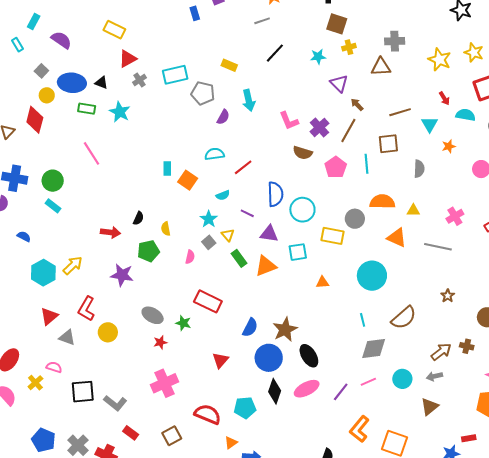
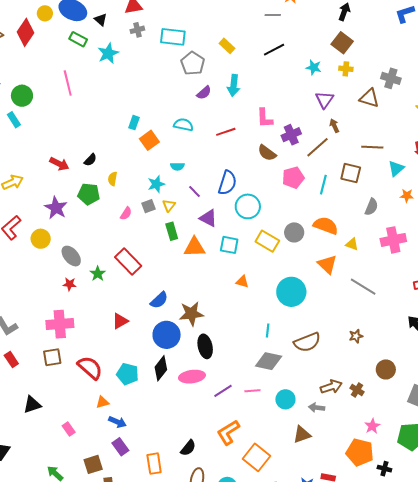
red line: (243, 167) -> (226, 132), moved
pink cross: (455, 216) -> (393, 240), moved, size x1.4
yellow circle: (108, 332) -> (41, 239), moved
brown square: (172, 436) -> (52, 357), moved

